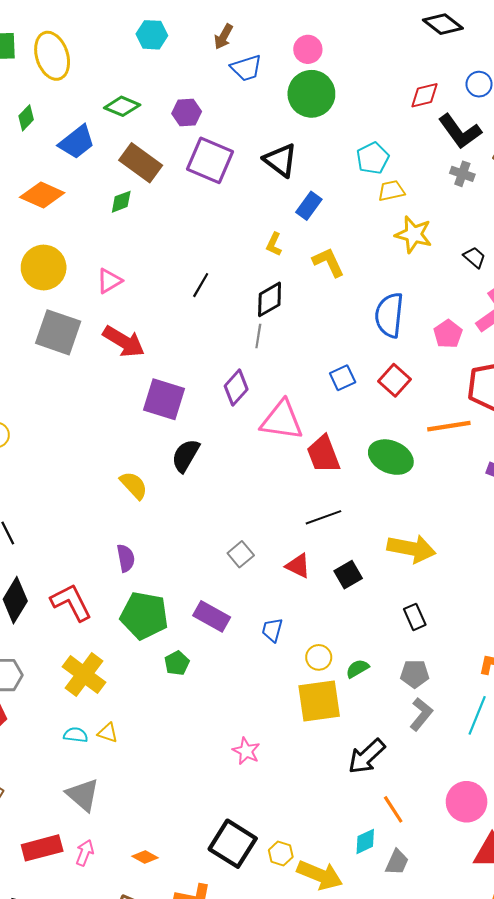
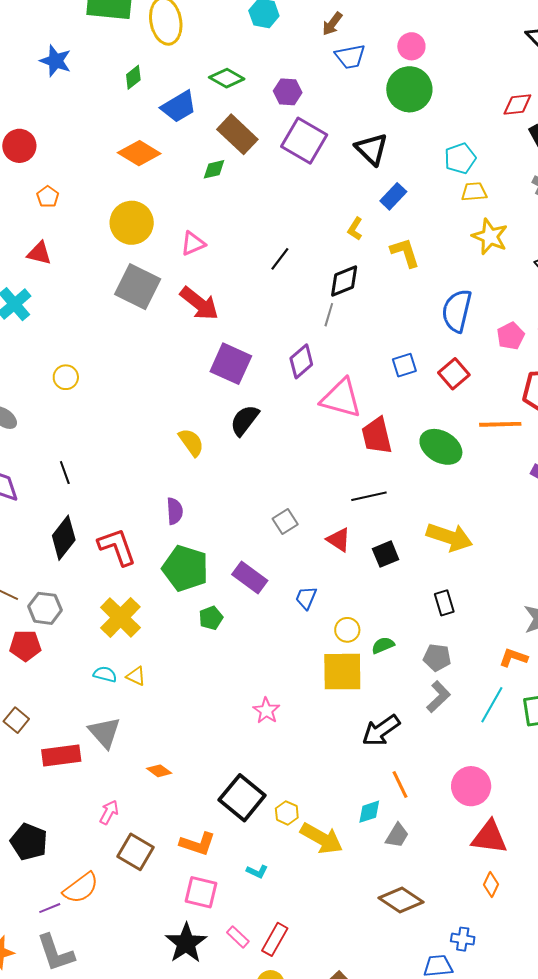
red rectangle: (42, 848) -> (61, 755), moved
pink arrow: (85, 853) -> (109, 812), moved
orange diamond: (145, 857) -> (159, 771), moved

